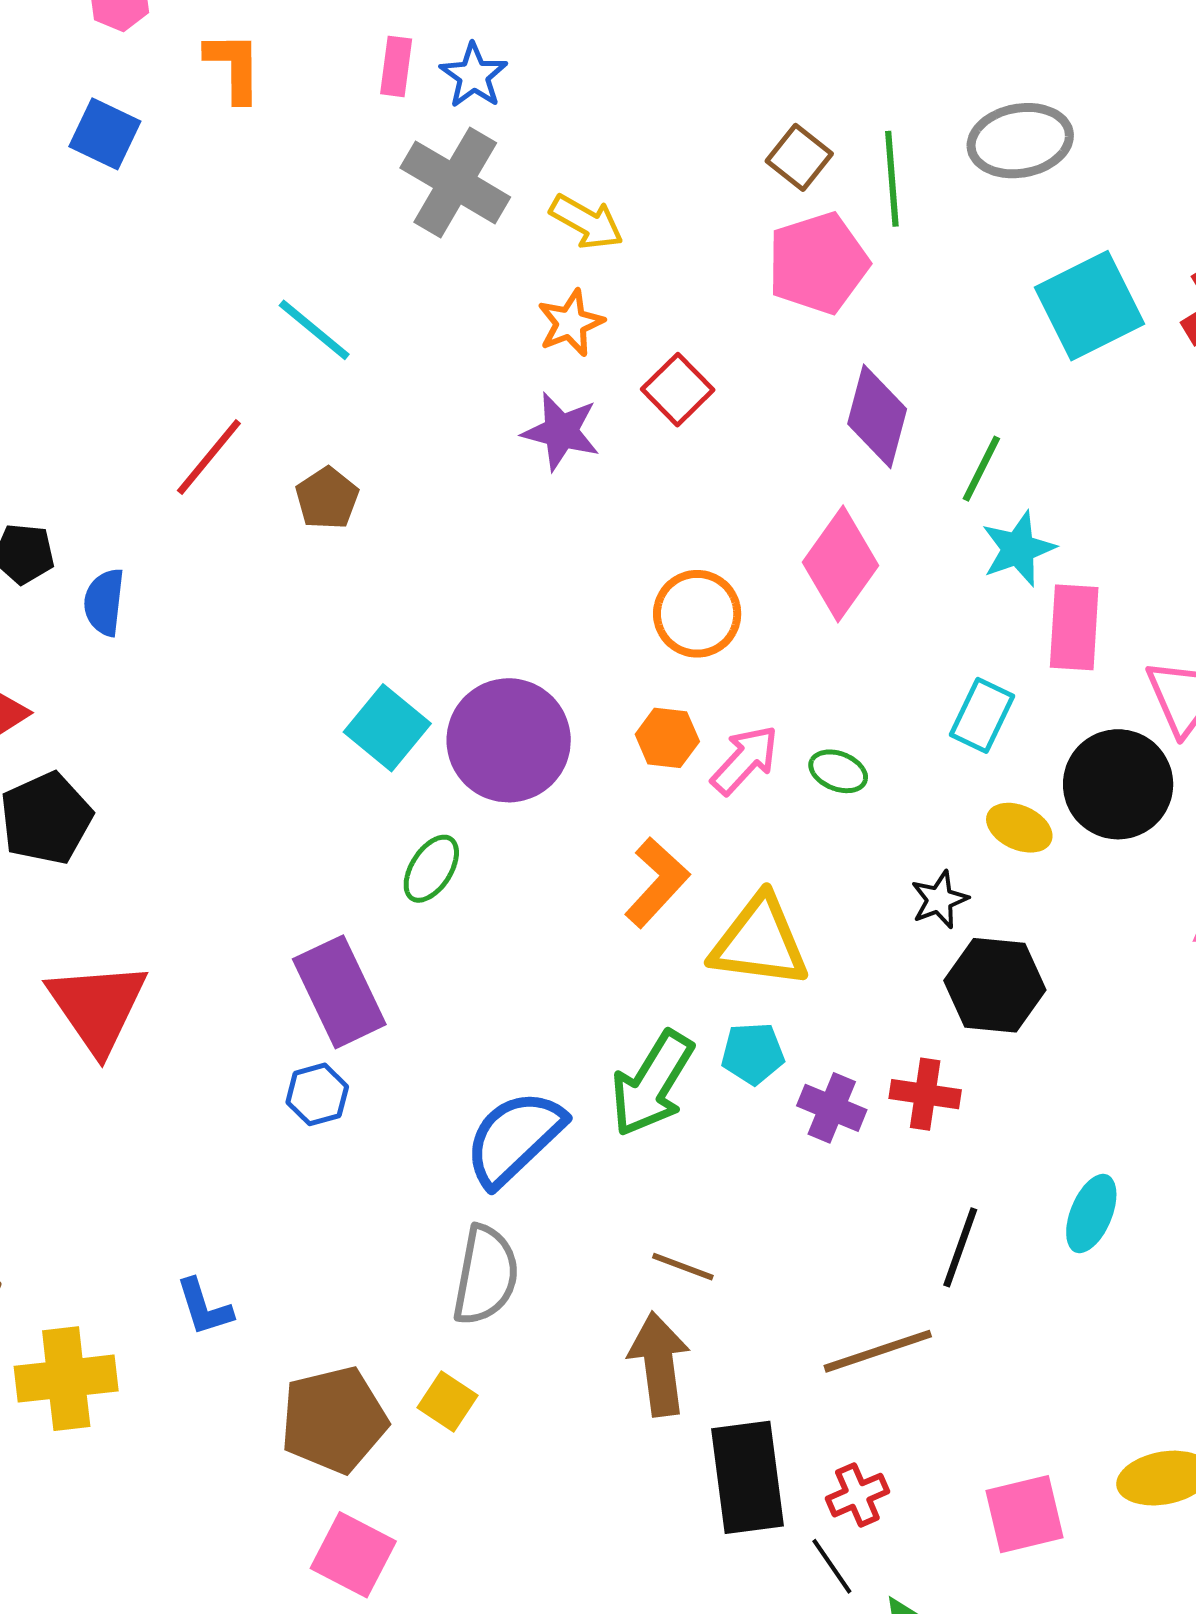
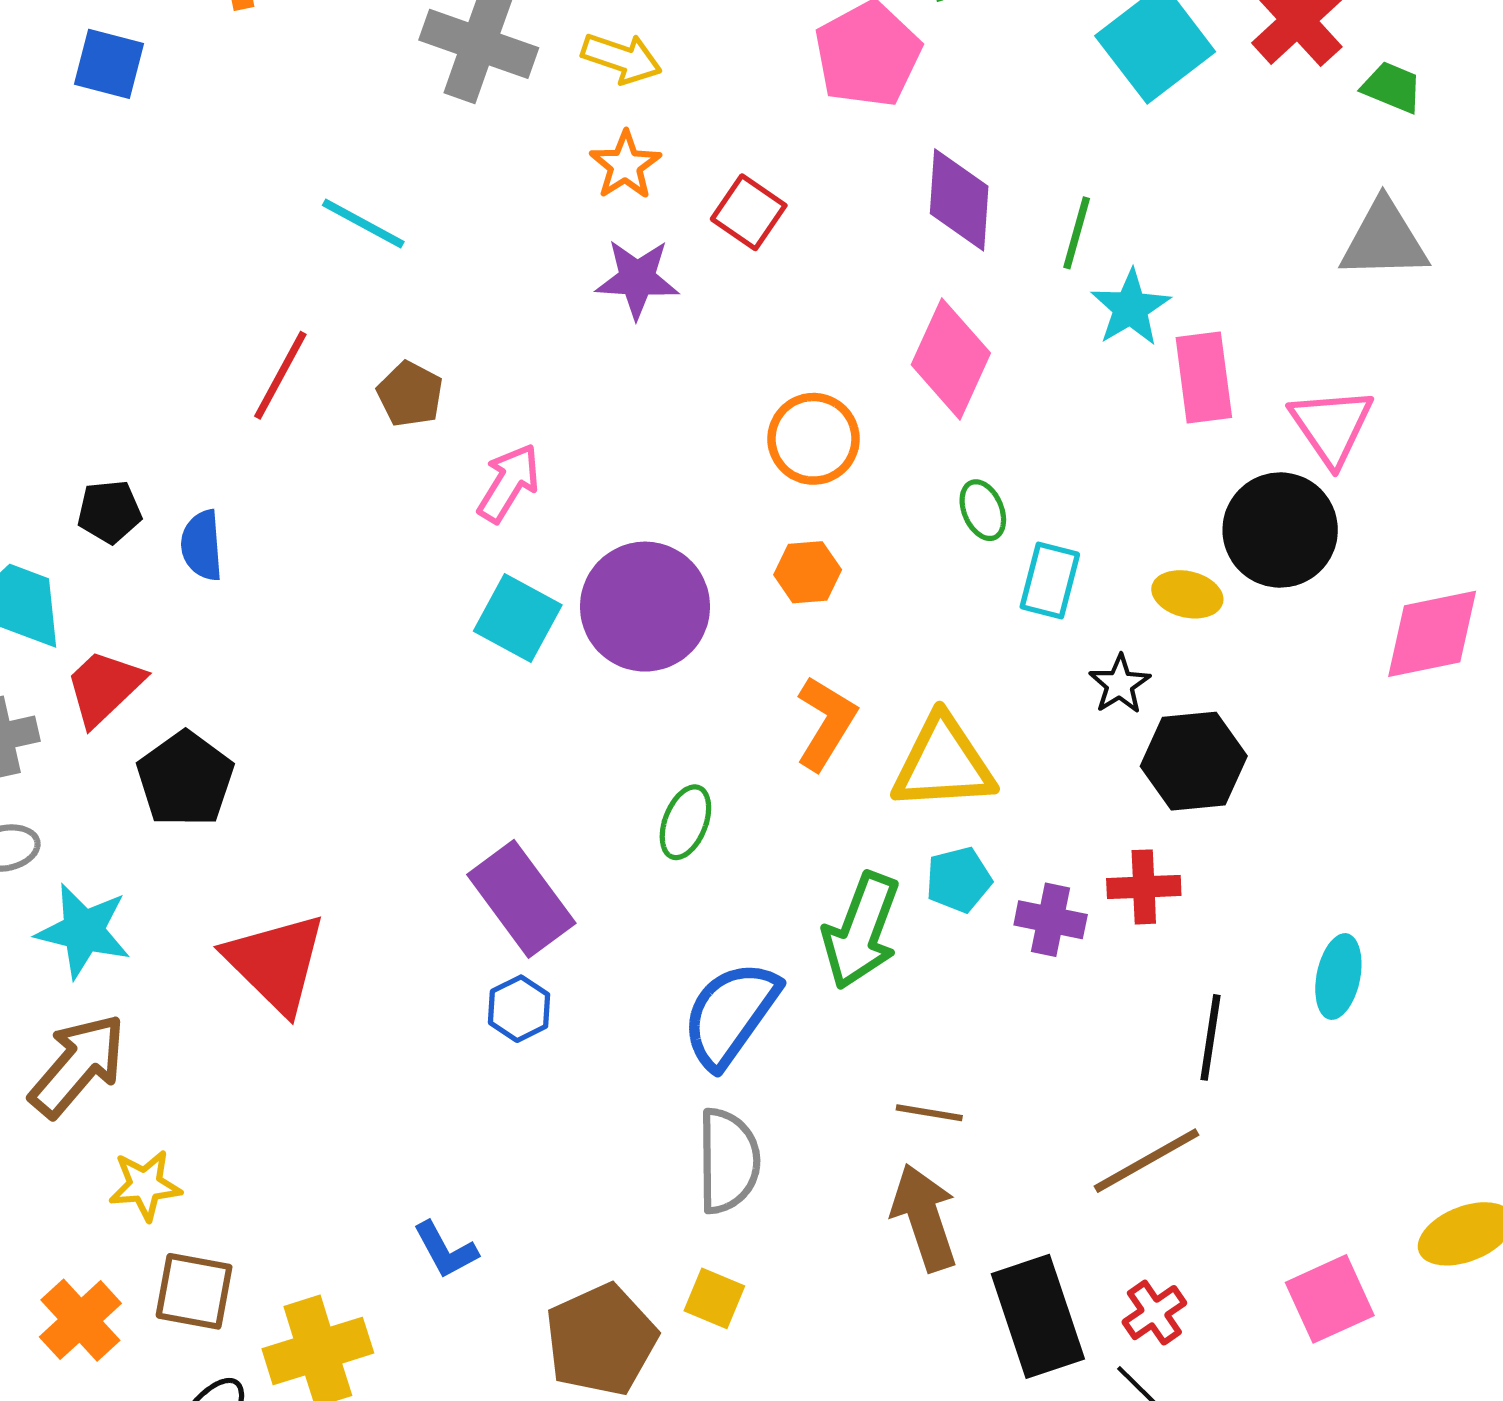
cyan rectangle: (982, 715) -> (1050, 580), moved
pink arrow: (745, 760) -> (509, 483), moved
green ellipse: (838, 771) -> (983, 510), moved, turned 56
green ellipse: (431, 869) -> (685, 822), moved

